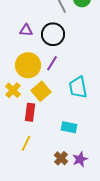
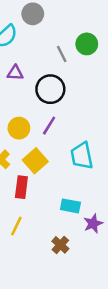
purple triangle: (26, 30) -> (15, 73), moved
yellow circle: (28, 65) -> (19, 128), size x0.7
purple star: (80, 159) -> (93, 224), moved

